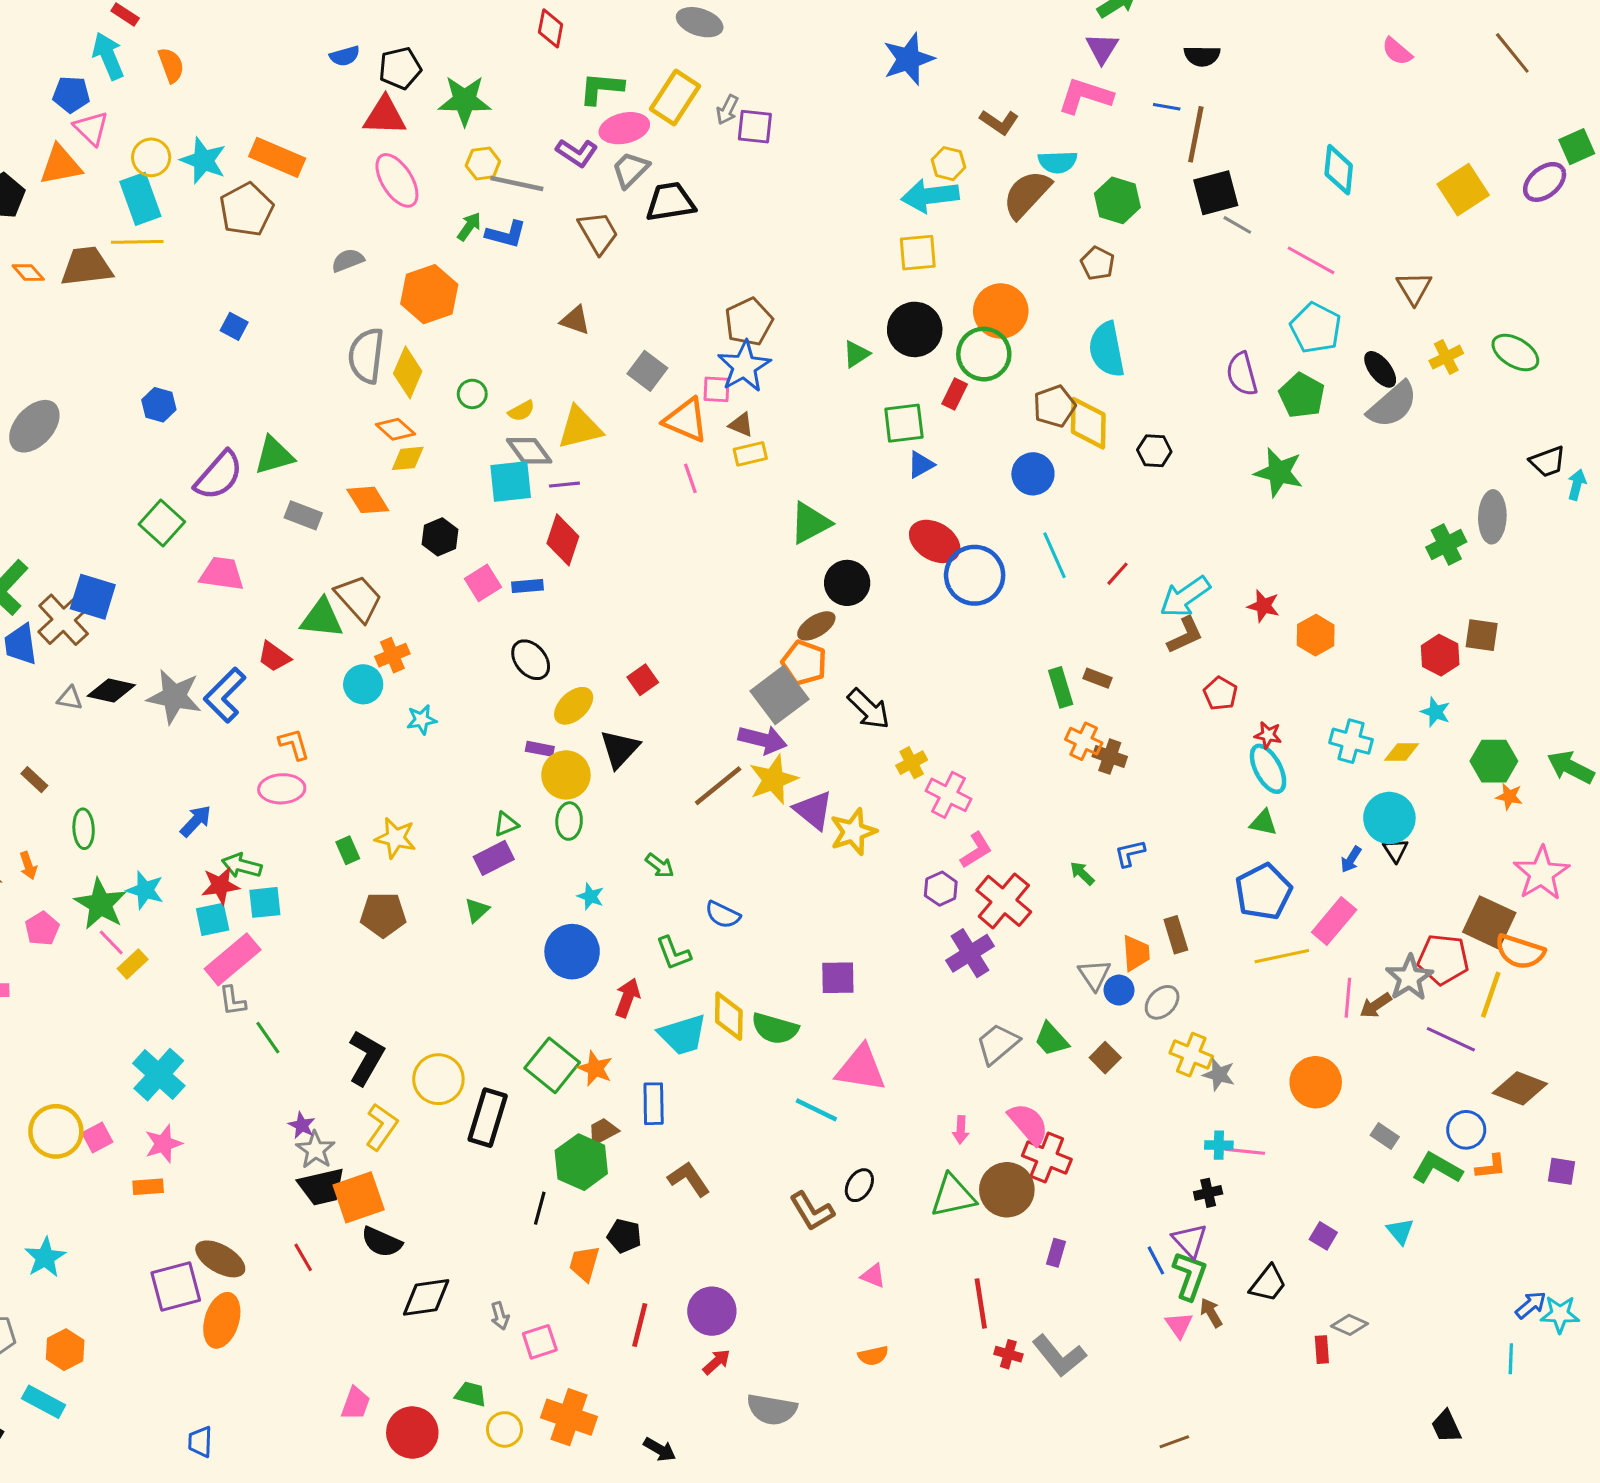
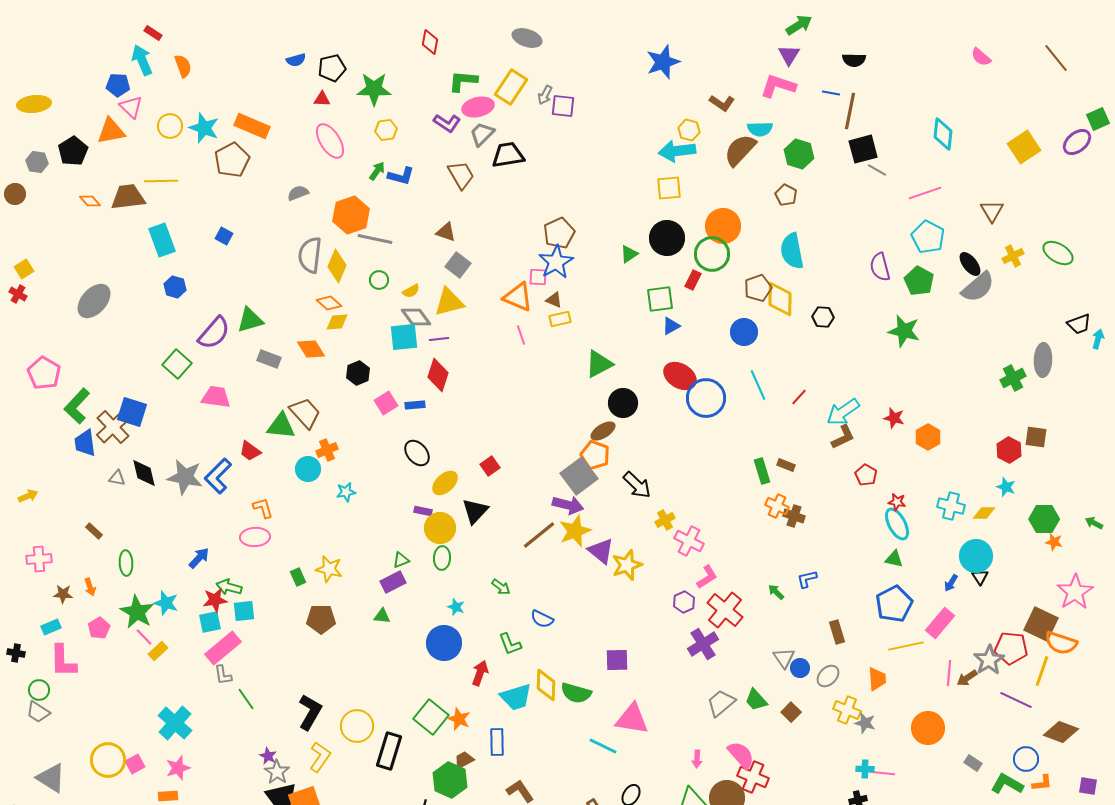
red triangle: (385, 116) -> (322, 99), size x0.6
gray line: (517, 183) -> (375, 239), moved
cyan rectangle: (140, 199) -> (162, 240), moved
pink line: (1311, 260) -> (925, 193), turned -48
gray square: (647, 371) -> (458, 265), moved
black diamond: (111, 690) -> (144, 473), turned 64
green arrow: (1571, 767) -> (1094, 523), size x0.6
green triangle: (477, 910) -> (382, 616), turned 48
orange trapezoid: (1136, 953) -> (877, 679), moved

